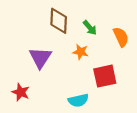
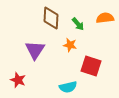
orange semicircle: (121, 37) -> (105, 18), moved, turned -72
red square: (105, 76) -> (91, 66), turned 30

